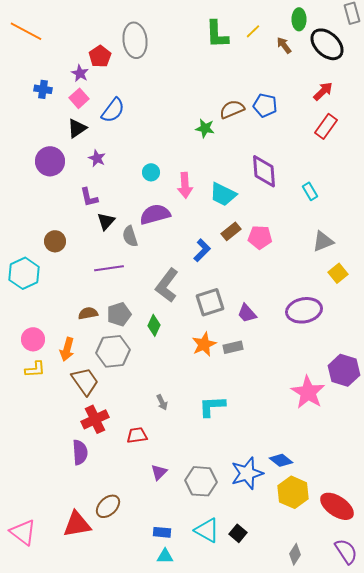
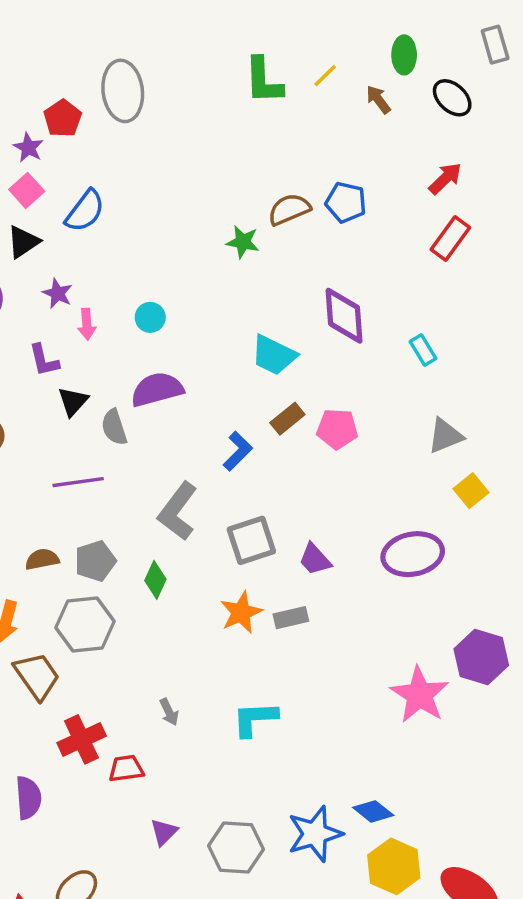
black ellipse: (327, 44) -> (452, 98), size x0.7
pink arrow: (185, 185) -> (87, 324), moved, size x0.7
red cross: (95, 419) -> (82, 739), moved

